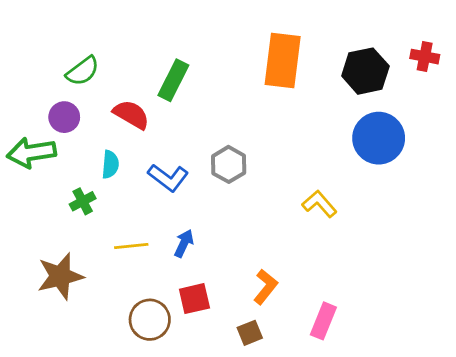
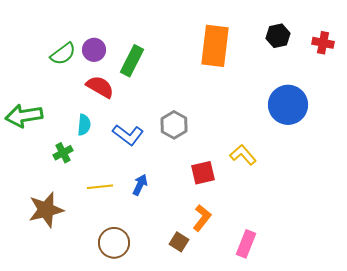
black hexagon: (365, 71) -> (278, 36), moved, size x0.7
purple circle: (64, 117) -> (94, 50), moved
red square: (194, 299) -> (203, 173), moved
brown square: (250, 333) -> (179, 242), moved, turned -36

